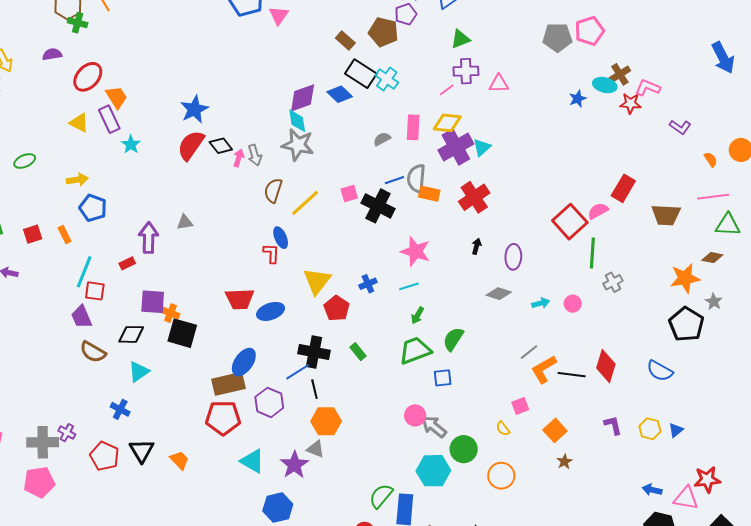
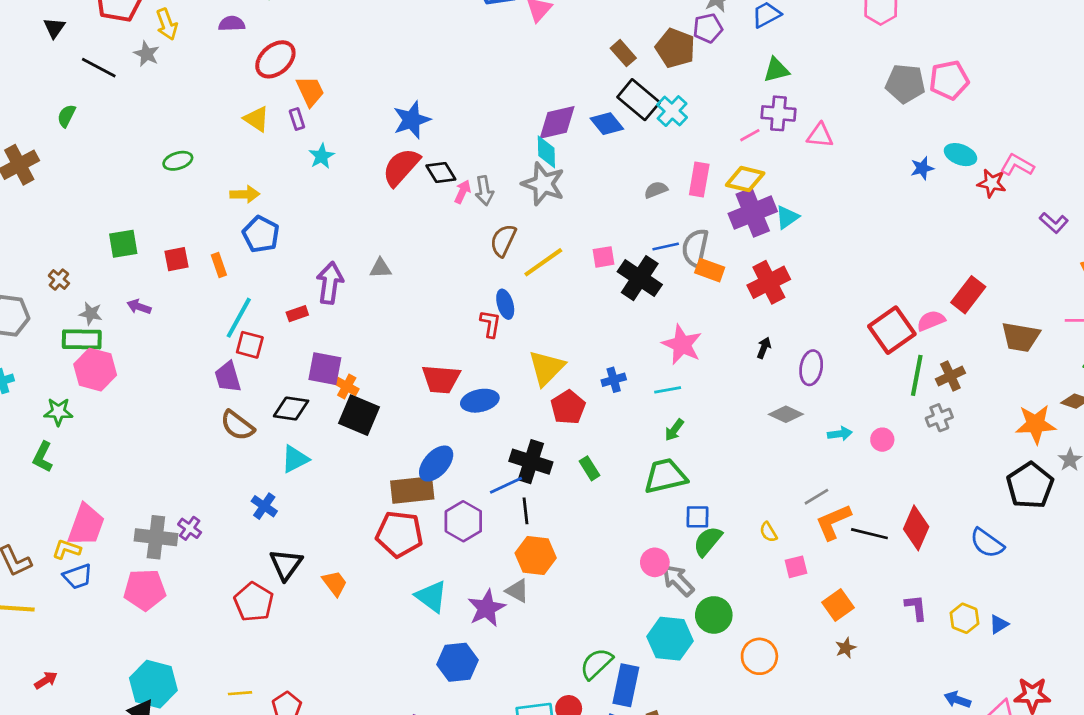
brown cross: (620, 74) -> (950, 376), moved
purple rectangle: (109, 119) -> (297, 119), size x0.6
green semicircle: (453, 339) -> (708, 541), moved
yellow semicircle: (503, 429) -> (768, 532), moved
red pentagon: (105, 456) -> (254, 602), moved

